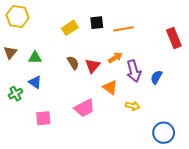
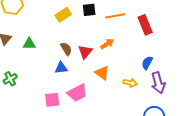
red rectangle: (174, 38) -> (145, 25), moved
purple arrow: (134, 71) -> (158, 83), moved
blue triangle: (35, 82) -> (61, 68), moved, turned -40
yellow arrow: (133, 106) -> (130, 83), moved
pink square: (43, 118) -> (52, 100), moved

